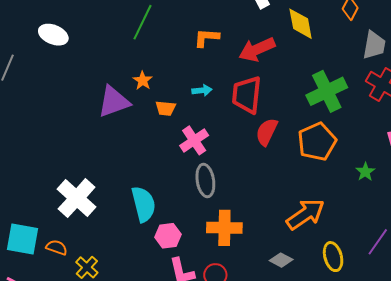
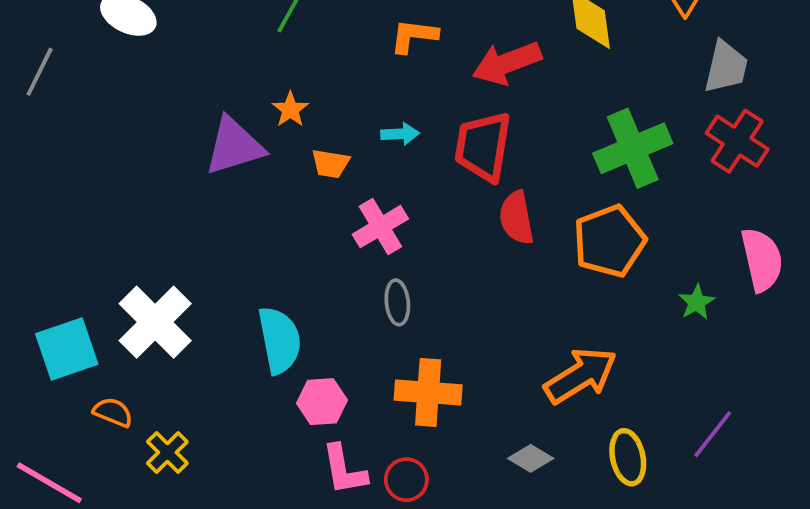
red semicircle: (267, 132) -> (517, 218), turned -40
gray ellipse: (205, 181) -> (397, 302), size x0.7
cyan square: (23, 239) -> (67, 349), moved, turned -32

